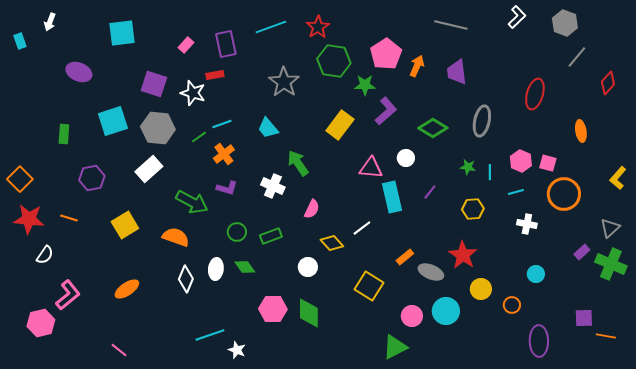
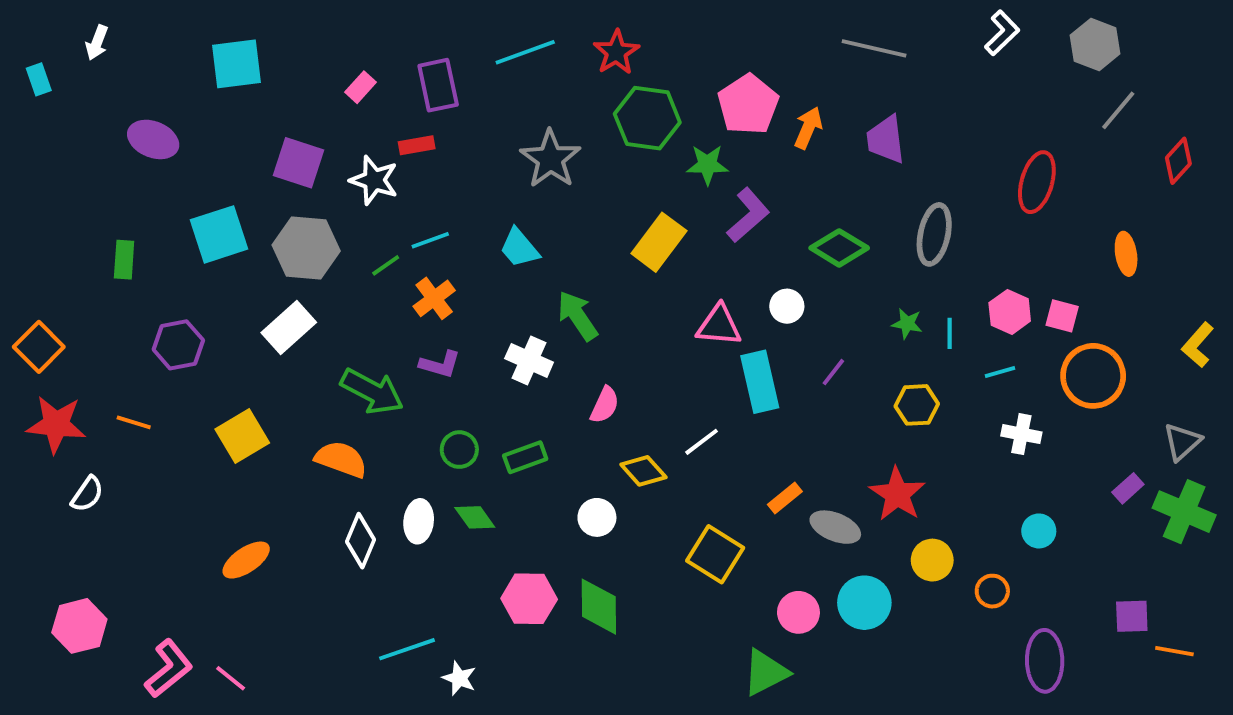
pink L-shape: (68, 295) -> (169, 669), moved

